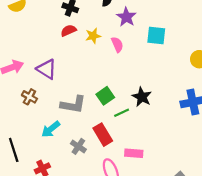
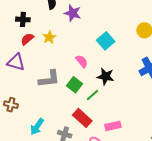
cyan square: (156, 36) -> (106, 41), moved, turned -30
pink semicircle: (117, 45) -> (82, 61), moved
purple triangle: (47, 69) -> (16, 62), moved
gray L-shape: (73, 105) -> (49, 79), moved

